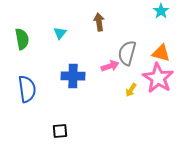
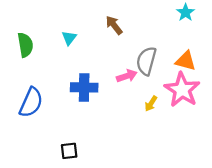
brown arrow: (99, 22) -> (114, 25), turned -30
blue semicircle: (27, 89) -> (31, 102), turned 32

